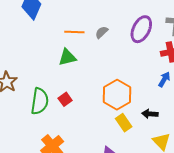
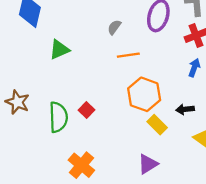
orange line: (74, 32) -> (128, 55), moved
green triangle: (67, 57) -> (59, 50), moved

